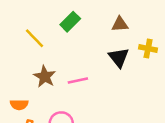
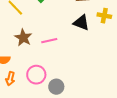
black triangle: (119, 57) -> (81, 23), turned -30

